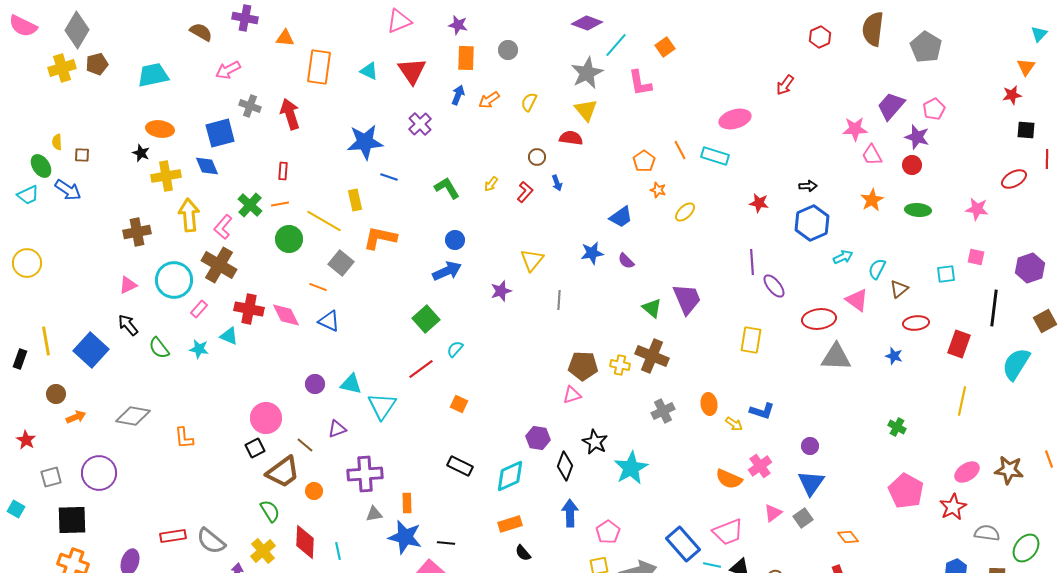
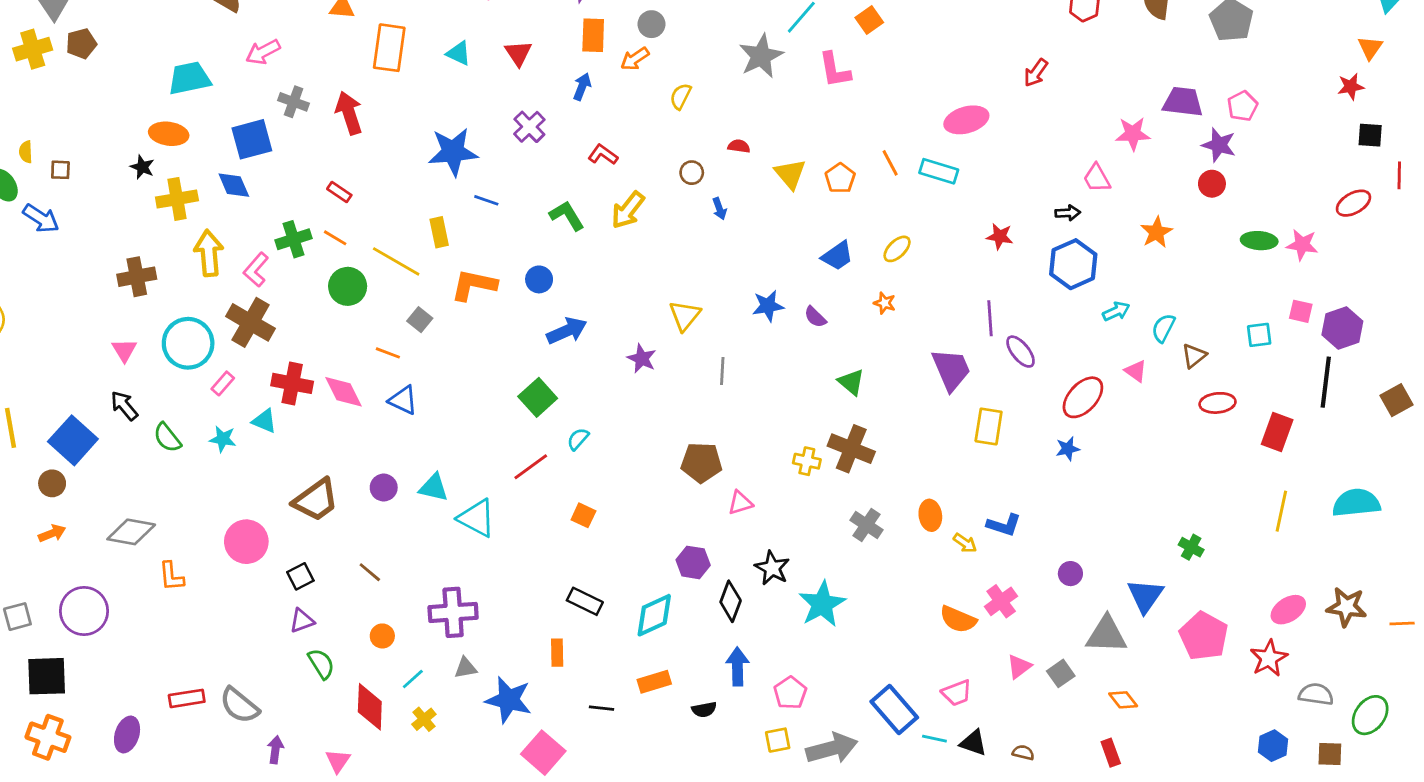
red triangle: (412, 71) -> (518, 53), size x0.7
cyan trapezoid: (153, 75) -> (189, 78), moved
orange arrow: (489, 100) -> (635, 59), moved
purple trapezoid: (891, 106) -> (1183, 102), turned 56
yellow triangle: (586, 110) -> (790, 174), moved
red semicircle: (571, 138) -> (739, 146), size x0.7
pink trapezoid: (872, 155) -> (1097, 178), moved
red rectangle: (283, 171) -> (339, 192), turned -60
yellow arrow: (491, 184) -> (628, 210), size x1.8
orange star: (658, 190) -> (885, 303), moved
red L-shape: (525, 192) -> (603, 155), moved, turned -95
orange line: (280, 204) -> (335, 238), turned 42
green cross: (250, 205) -> (294, 239), turned 30
green ellipse: (918, 210) -> (1259, 241), moved
blue trapezoid: (621, 217) -> (837, 256), moved
blue circle: (455, 240) -> (539, 279), moved
gray square: (341, 263) -> (420, 320), size x0.7
purple hexagon: (1030, 268) -> (1342, 328), moved
pink triangle: (128, 285) -> (124, 350), turned -36
purple star: (501, 291) -> (642, 359), turned -30
purple trapezoid: (687, 299) -> (951, 370), moved
pink triangle: (857, 300) -> (1136, 371), size x0.7
red ellipse: (819, 319) -> (1083, 397), turned -40
blue star: (894, 356) -> (1068, 449), moved, turned -30
gray triangle: (836, 357) -> (1107, 635), moved
cyan semicircle: (1016, 364) -> (1356, 503), moved, turned 52
brown pentagon: (583, 366) -> (701, 463), moved
brown circle: (56, 394) -> (52, 483), moved
cyan triangle: (382, 406) -> (477, 518), turned -36
gray cross: (663, 411) -> (867, 525), turned -30
pink circle: (266, 418) -> (246, 542), moved
purple triangle: (337, 429) -> (302, 621), moved
orange L-shape: (184, 438) -> (171, 576), moved
orange line: (1049, 459) -> (1402, 624), moved, turned -72
brown trapezoid: (283, 472) -> (316, 500), moved
blue triangle: (811, 483) -> (1145, 596), moved
orange rectangle: (407, 503) -> (557, 653), moved
pink trapezoid: (728, 532) -> (957, 693), size x0.7
black line: (446, 543) -> (602, 708), moved
yellow cross: (263, 551) -> (424, 719), moved, size x0.7
cyan line: (338, 551) -> (413, 679), moved, turned 60
black semicircle: (523, 553) -> (704, 710), moved, turned -60

